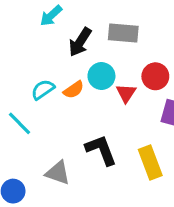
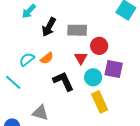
gray rectangle: (123, 33) -> (77, 30), moved
cyan circle: (101, 76) -> (93, 77), moved
black L-shape: (101, 150) -> (63, 81), moved

